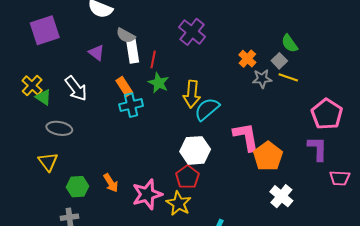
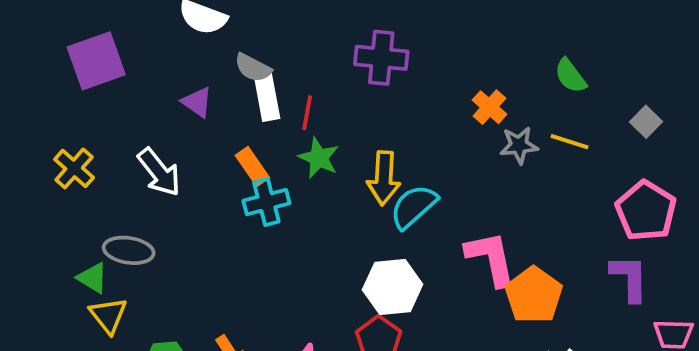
purple cross: (192, 32) -> (381, 58), turned -32
gray square: (279, 61) -> (646, 122), moved
green triangle: (43, 97) -> (93, 278), moved

